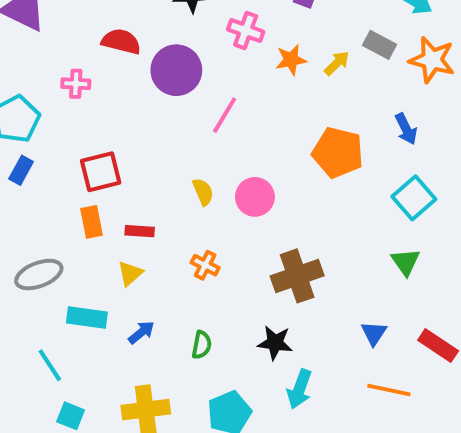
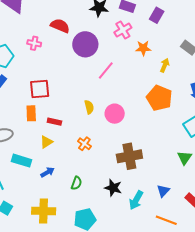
pink cross: (246, 31) -> (123, 30), turned 30
yellow arrow: (337, 63) -> (165, 65), moved, turned -32
cyan arrow: (299, 389) -> (136, 200), moved

